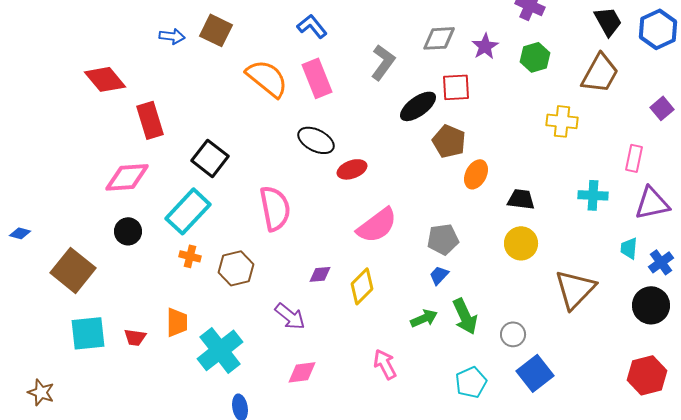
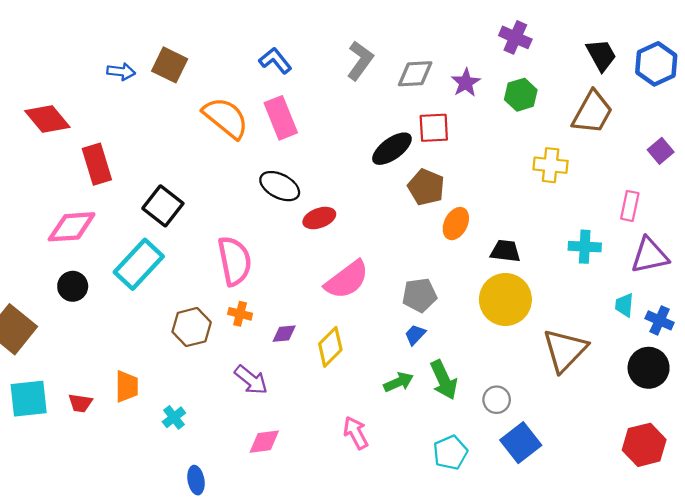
gray L-shape: (383, 62) -> (360, 61), moved
yellow circle: (521, 243) -> (505, 299), size x1.4
orange cross: (190, 256) -> (240, 314), moved
blue cross: (661, 262) -> (660, 320), turned -30
cyan cross: (220, 350) -> (174, 417), size x0.5

